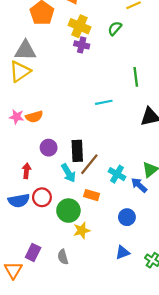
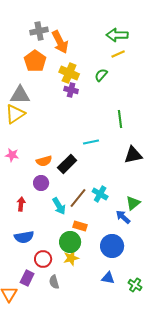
orange semicircle: (34, 117) -> (44, 161), moved
black rectangle: (77, 151) -> (67, 164), moved, turned 48
cyan cross: (117, 174) -> (100, 194), moved
red circle: (42, 197) -> (43, 259), moved
blue semicircle: (19, 201) -> (24, 237), moved
green circle: (68, 211) -> (70, 242), moved
blue circle: (127, 217) -> (112, 246), size x1.5
blue triangle: (123, 252) -> (108, 278), turned 32

